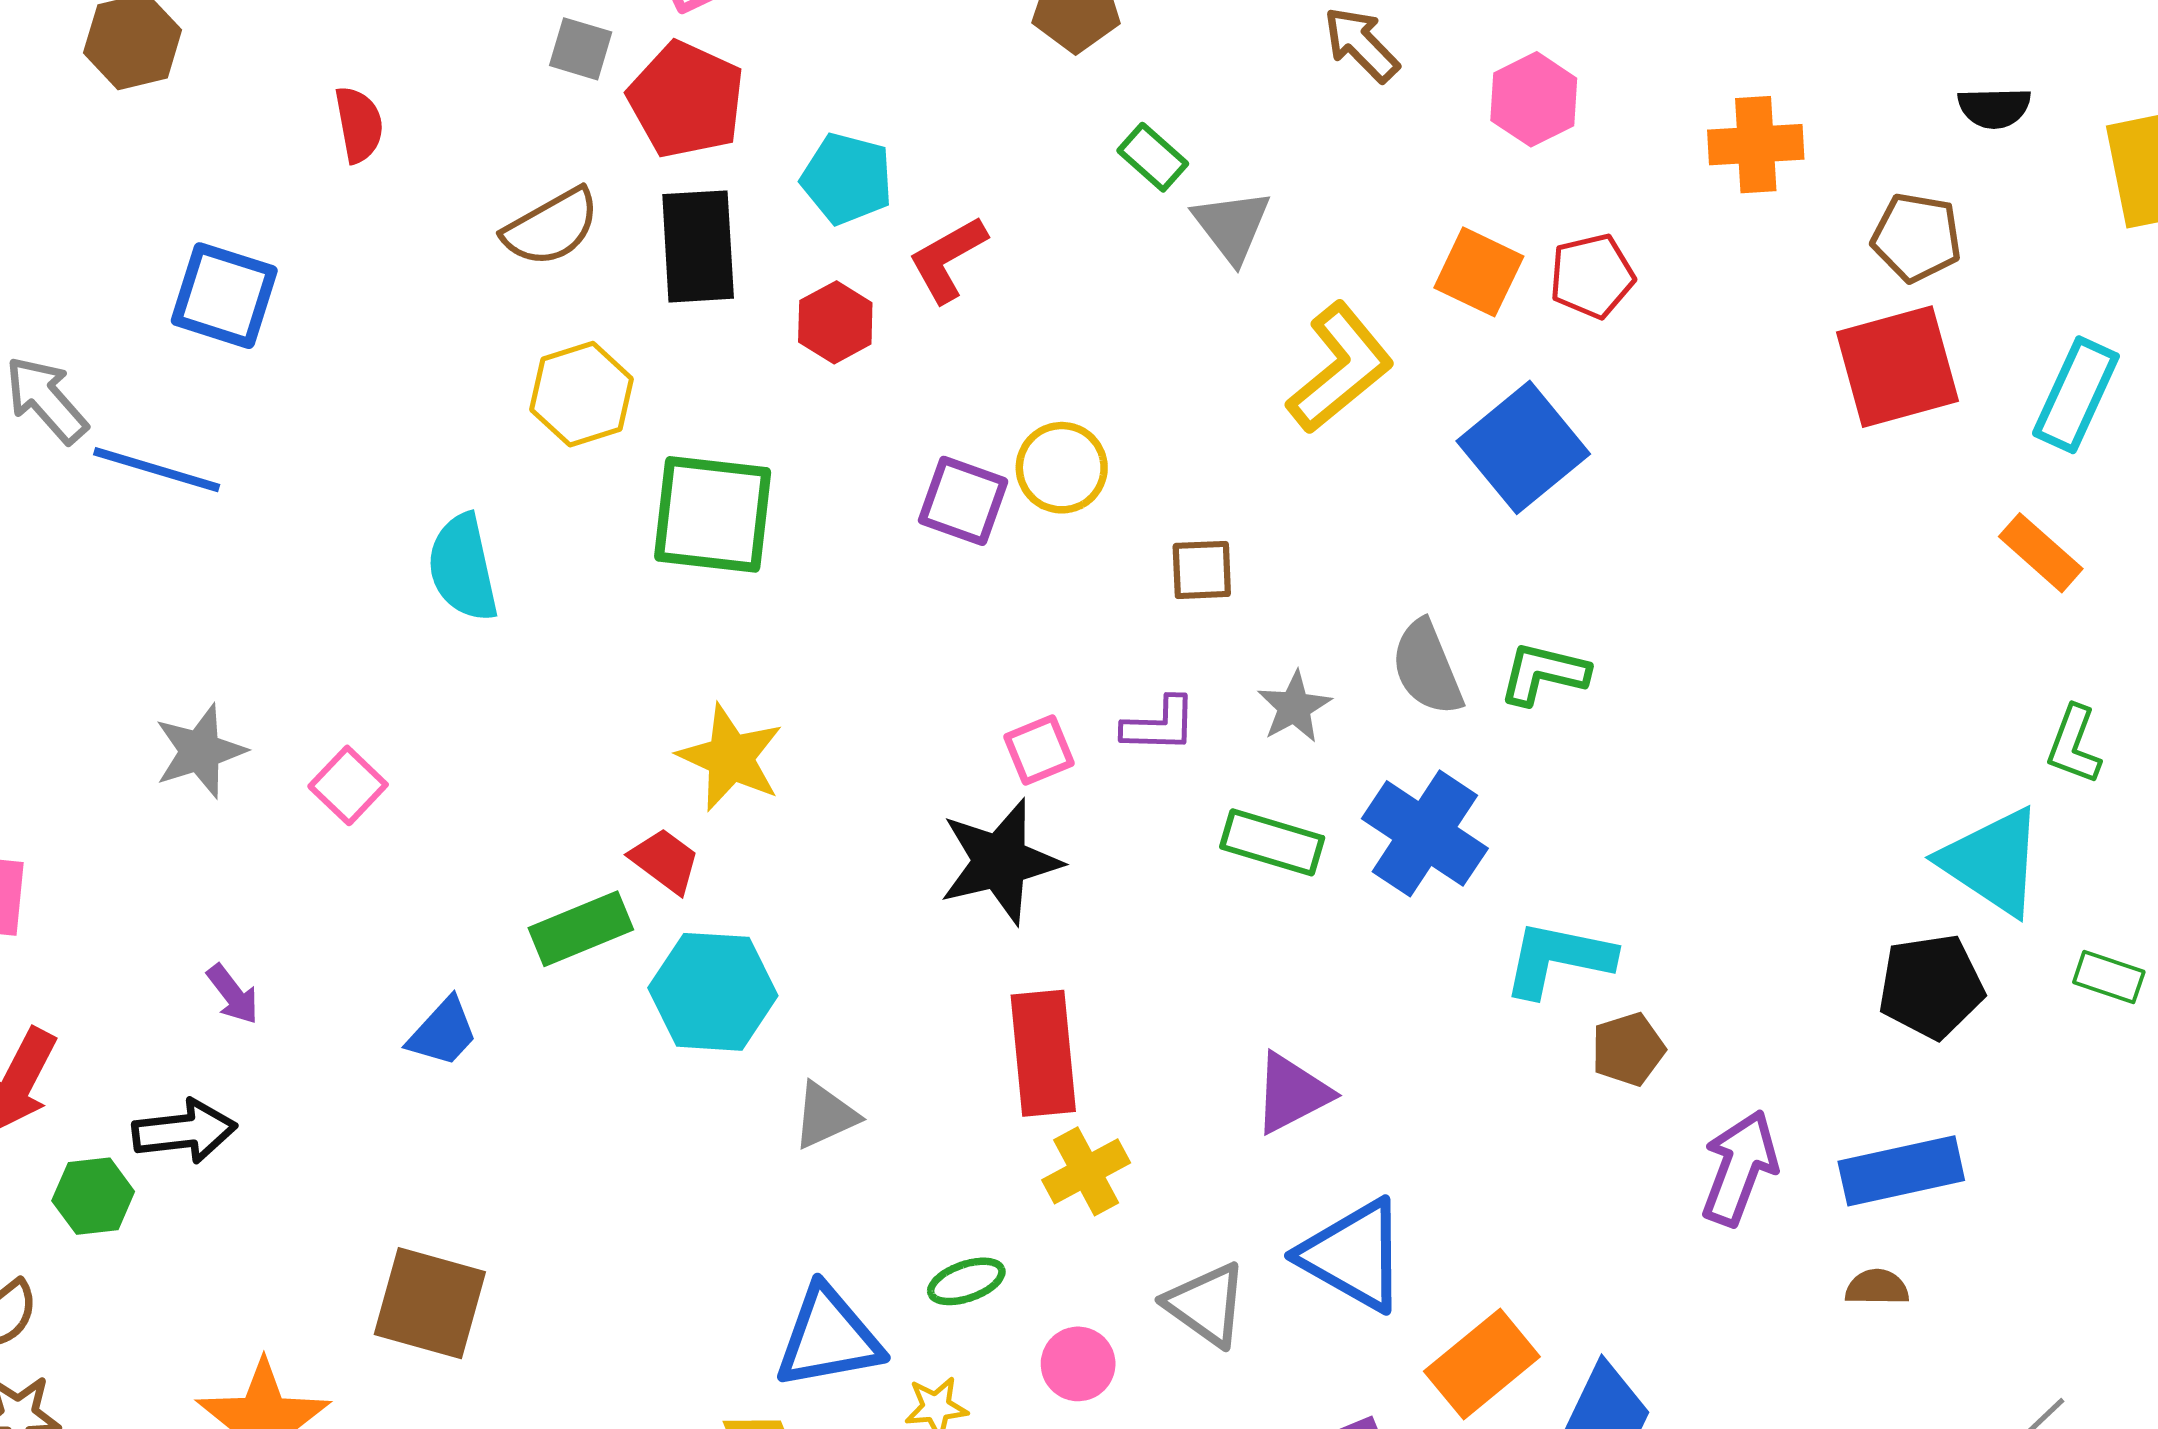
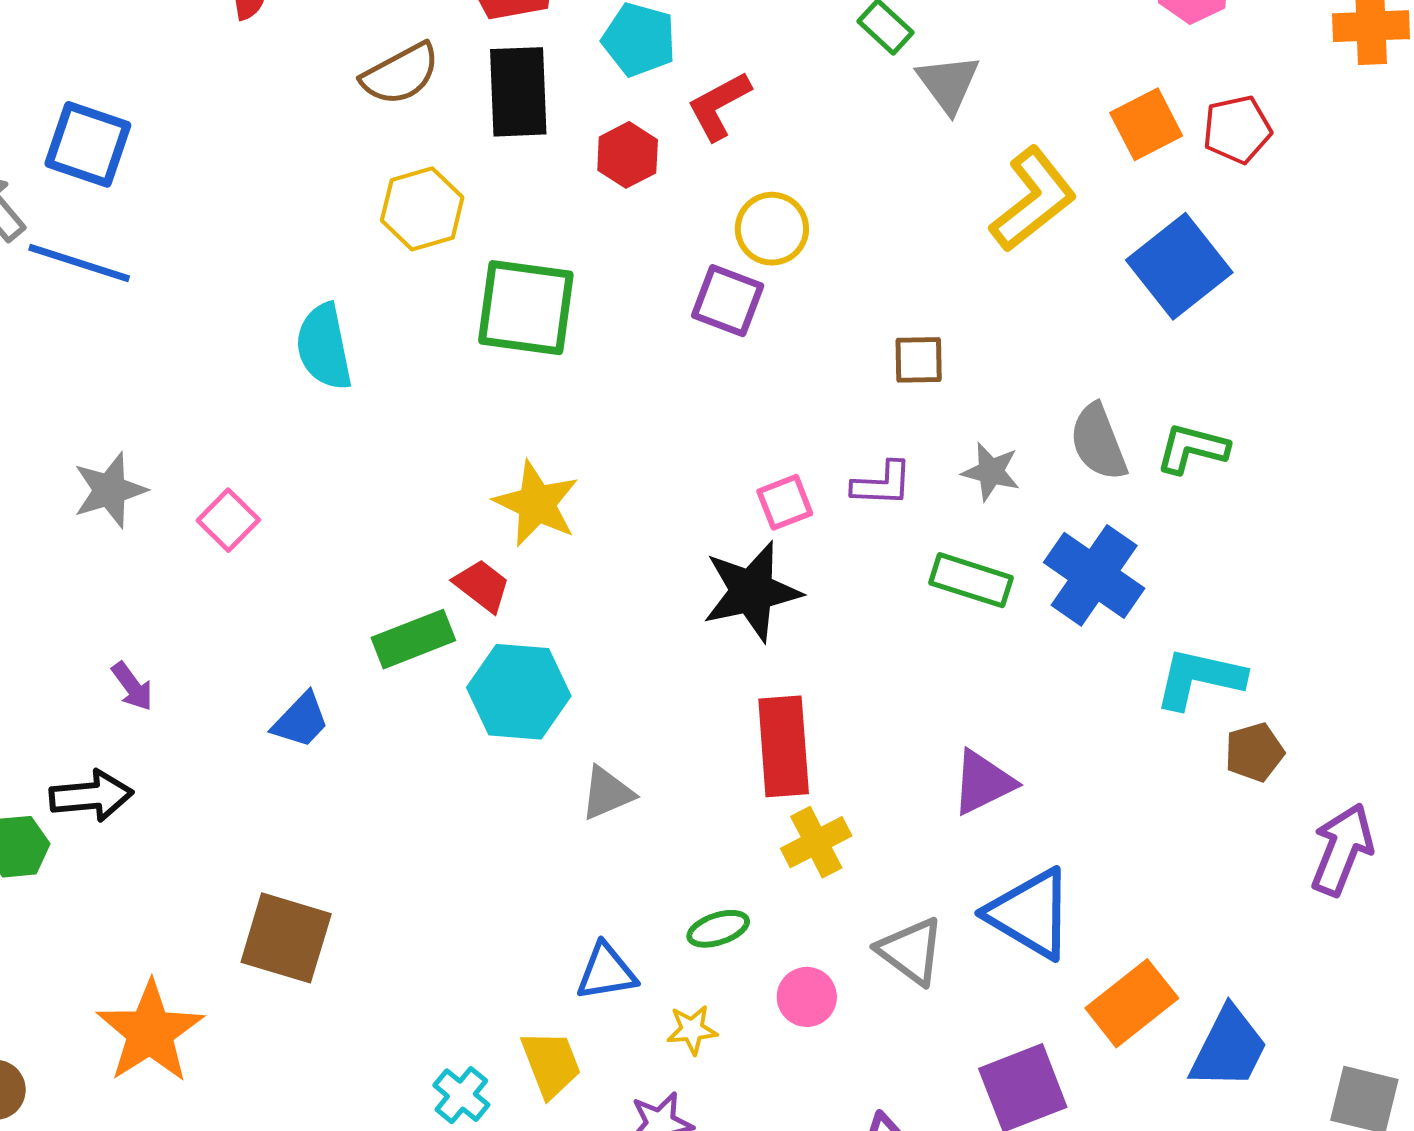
orange square: (1479, 272) -> (1146, 124), turned 36
blue square: (224, 296) -> (88, 144), moved
yellow circle: (1062, 468) -> (772, 229), moved
gray star: (1294, 707) -> (991, 472), turned -30
blue triangle: (828, 1338) -> (606, 972), size x0.7

